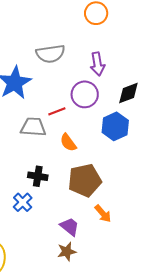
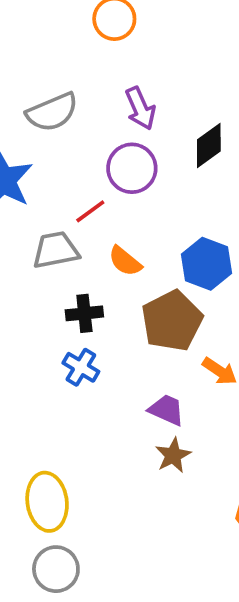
blue hexagon: (115, 126) -> (206, 264), moved
black cross: (38, 176) -> (84, 313), moved
blue cross: (23, 202) -> (81, 367), moved

